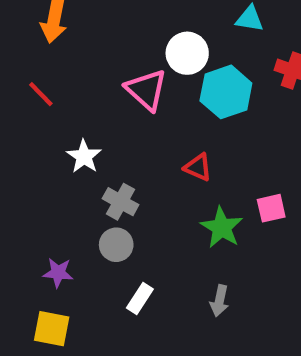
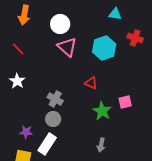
white circle: (187, 53) -> (60, 24), moved
white star: (84, 157) -> (17, 81), moved
white rectangle: (140, 299) -> (47, 144), moved, size x1.5

